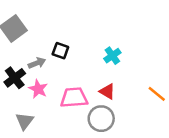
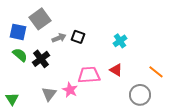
gray arrow: (37, 63) -> (59, 38), moved
pink star: (38, 89) -> (70, 90), moved
gray circle: (101, 119) -> (140, 95), moved

